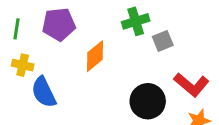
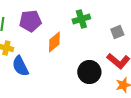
gray square: (163, 41) -> (117, 32), moved

